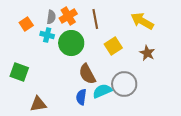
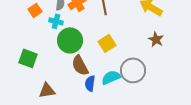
green circle: (71, 43) -> (70, 40), moved
yellow square: (113, 46) -> (107, 43), moved
brown semicircle: (87, 74) -> (80, 65), moved

